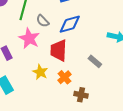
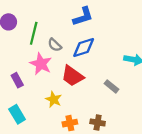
red trapezoid: (59, 50) -> (72, 76), turned -55
orange cross: (64, 77) -> (70, 123), moved, turned 32

